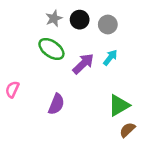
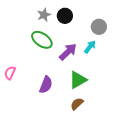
gray circle: (108, 24) -> (99, 27), moved
green triangle: (119, 105) -> (78, 80), moved
brown semicircle: (127, 130) -> (77, 104), moved

